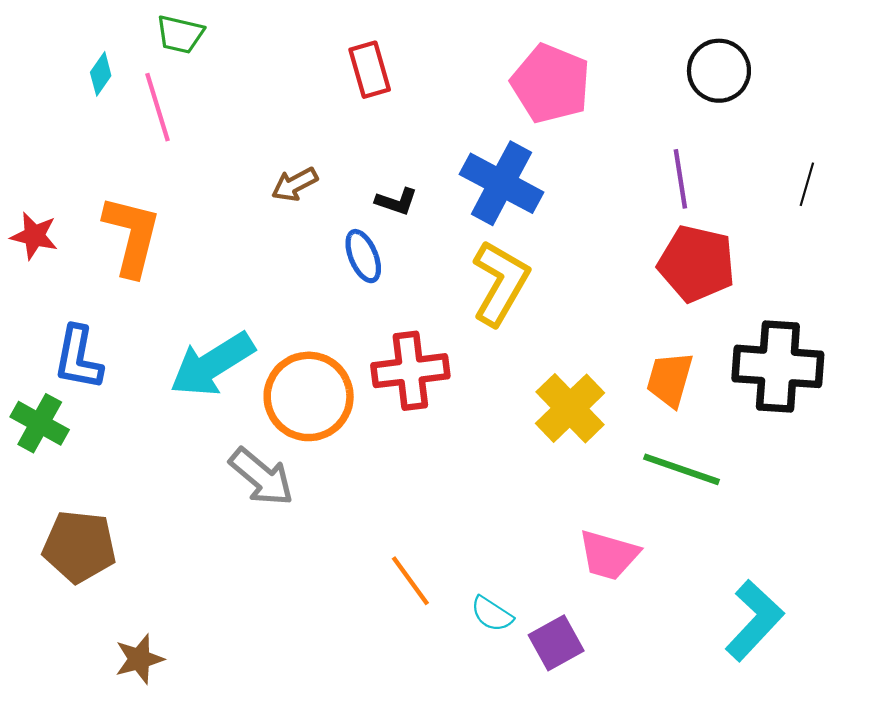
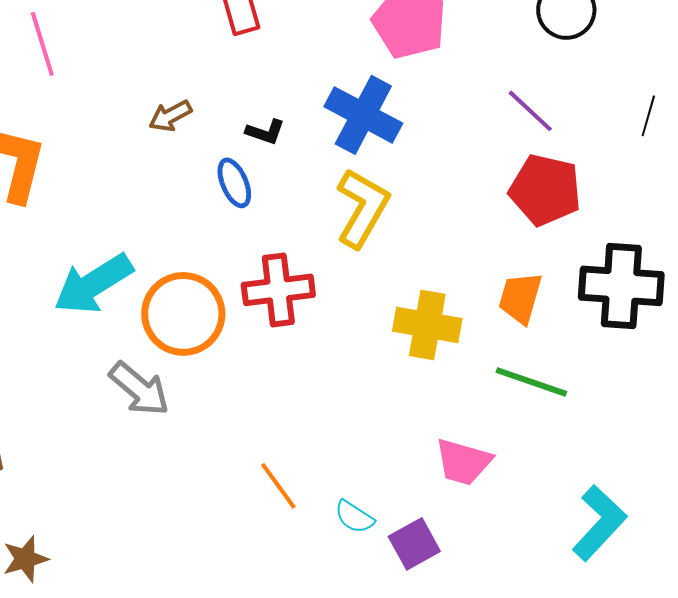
purple line: (680, 179) -> (530, 111), turned -38
yellow cross: (570, 408) -> (427, 325), turned -36

